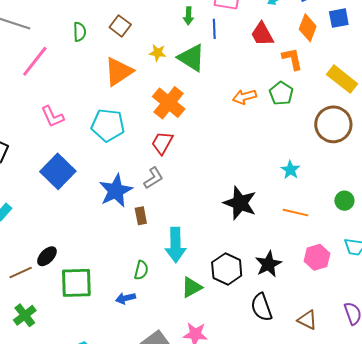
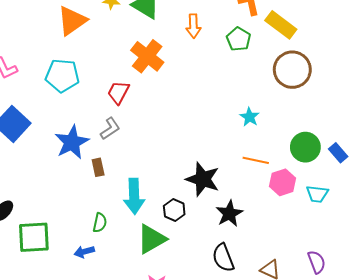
yellow rectangle: (342, 79) -> (281, 25), moved
orange arrow: (244, 97) -> (193, 26), moved, turned -75
orange cross: (169, 103) -> (147, 56), moved
green circle: (344, 201) -> (305, 147), size x1.5
black star: (240, 203) -> (203, 179), moved
pink hexagon: (317, 257) -> (283, 182), moved
black hexagon: (227, 269) -> (174, 210), moved, size x0.7
green triangle: (192, 287) -> (152, 239), size x1.4

